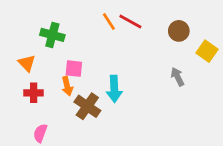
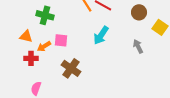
orange triangle: (27, 63) -> (26, 36), turned -32
orange arrow: (67, 86) -> (44, 46), moved, turned 72
cyan arrow: (114, 89) -> (101, 35), moved, turned 36

